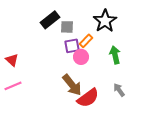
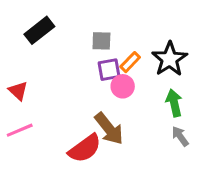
black rectangle: (50, 20) -> (39, 30), moved
black star: (105, 21) -> (170, 59), moved
green arrow: (115, 55) -> (174, 103), moved
red semicircle: (88, 98) -> (85, 148), moved

